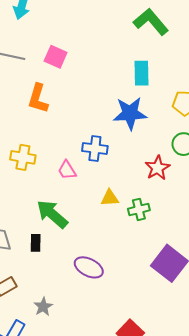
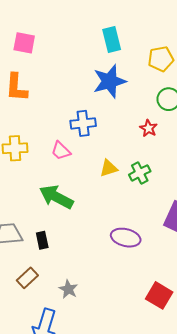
red star: (157, 168) -> (148, 128), size x0.7
black rectangle: (36, 243) -> (42, 240), moved
purple ellipse: (89, 267) -> (126, 238), moved

